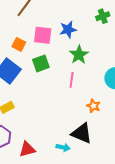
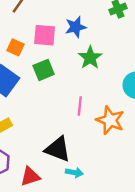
pink line: (72, 80) -> (80, 106), moved
orange star: (93, 106) -> (110, 120), size x1.6
black triangle: (82, 133) -> (58, 149), moved

